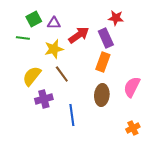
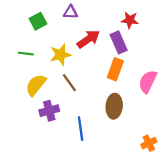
purple triangle: (54, 23) -> (71, 12), moved
green line: (23, 38) -> (26, 54), moved
pink semicircle: (132, 87) -> (148, 82), moved

